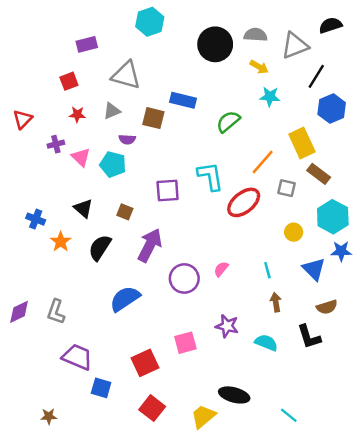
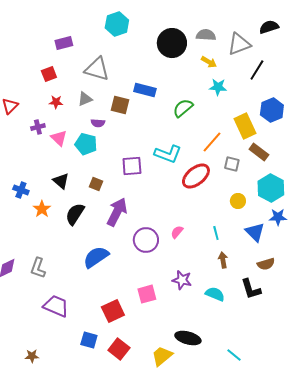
blue hexagon: (332, 109) -> (272, 110), moved
cyan L-shape: (210, 176) -> (168, 154), turned 120
blue square: (101, 388) -> (89, 340), moved

